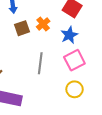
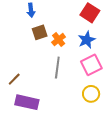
orange cross: (43, 24) -> (59, 40), moved

